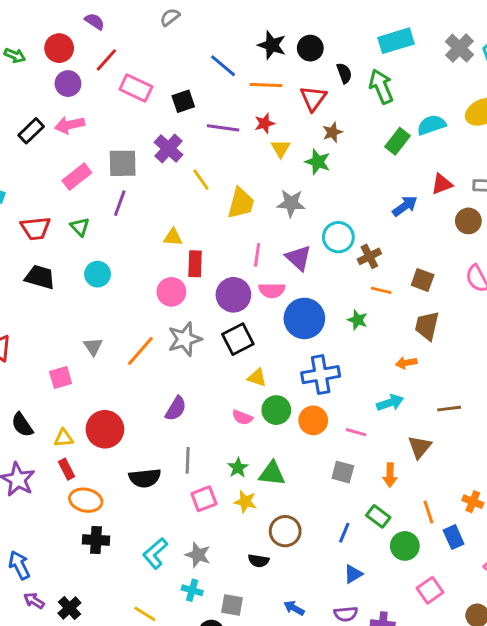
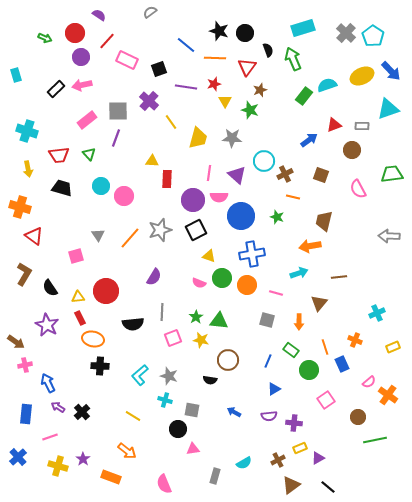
brown square: (423, 280) -> (321, 175), moved
pink circle: (171, 292) -> (124, 196), moved
orange arrow: (406, 363) -> (310, 246), size x1.5

